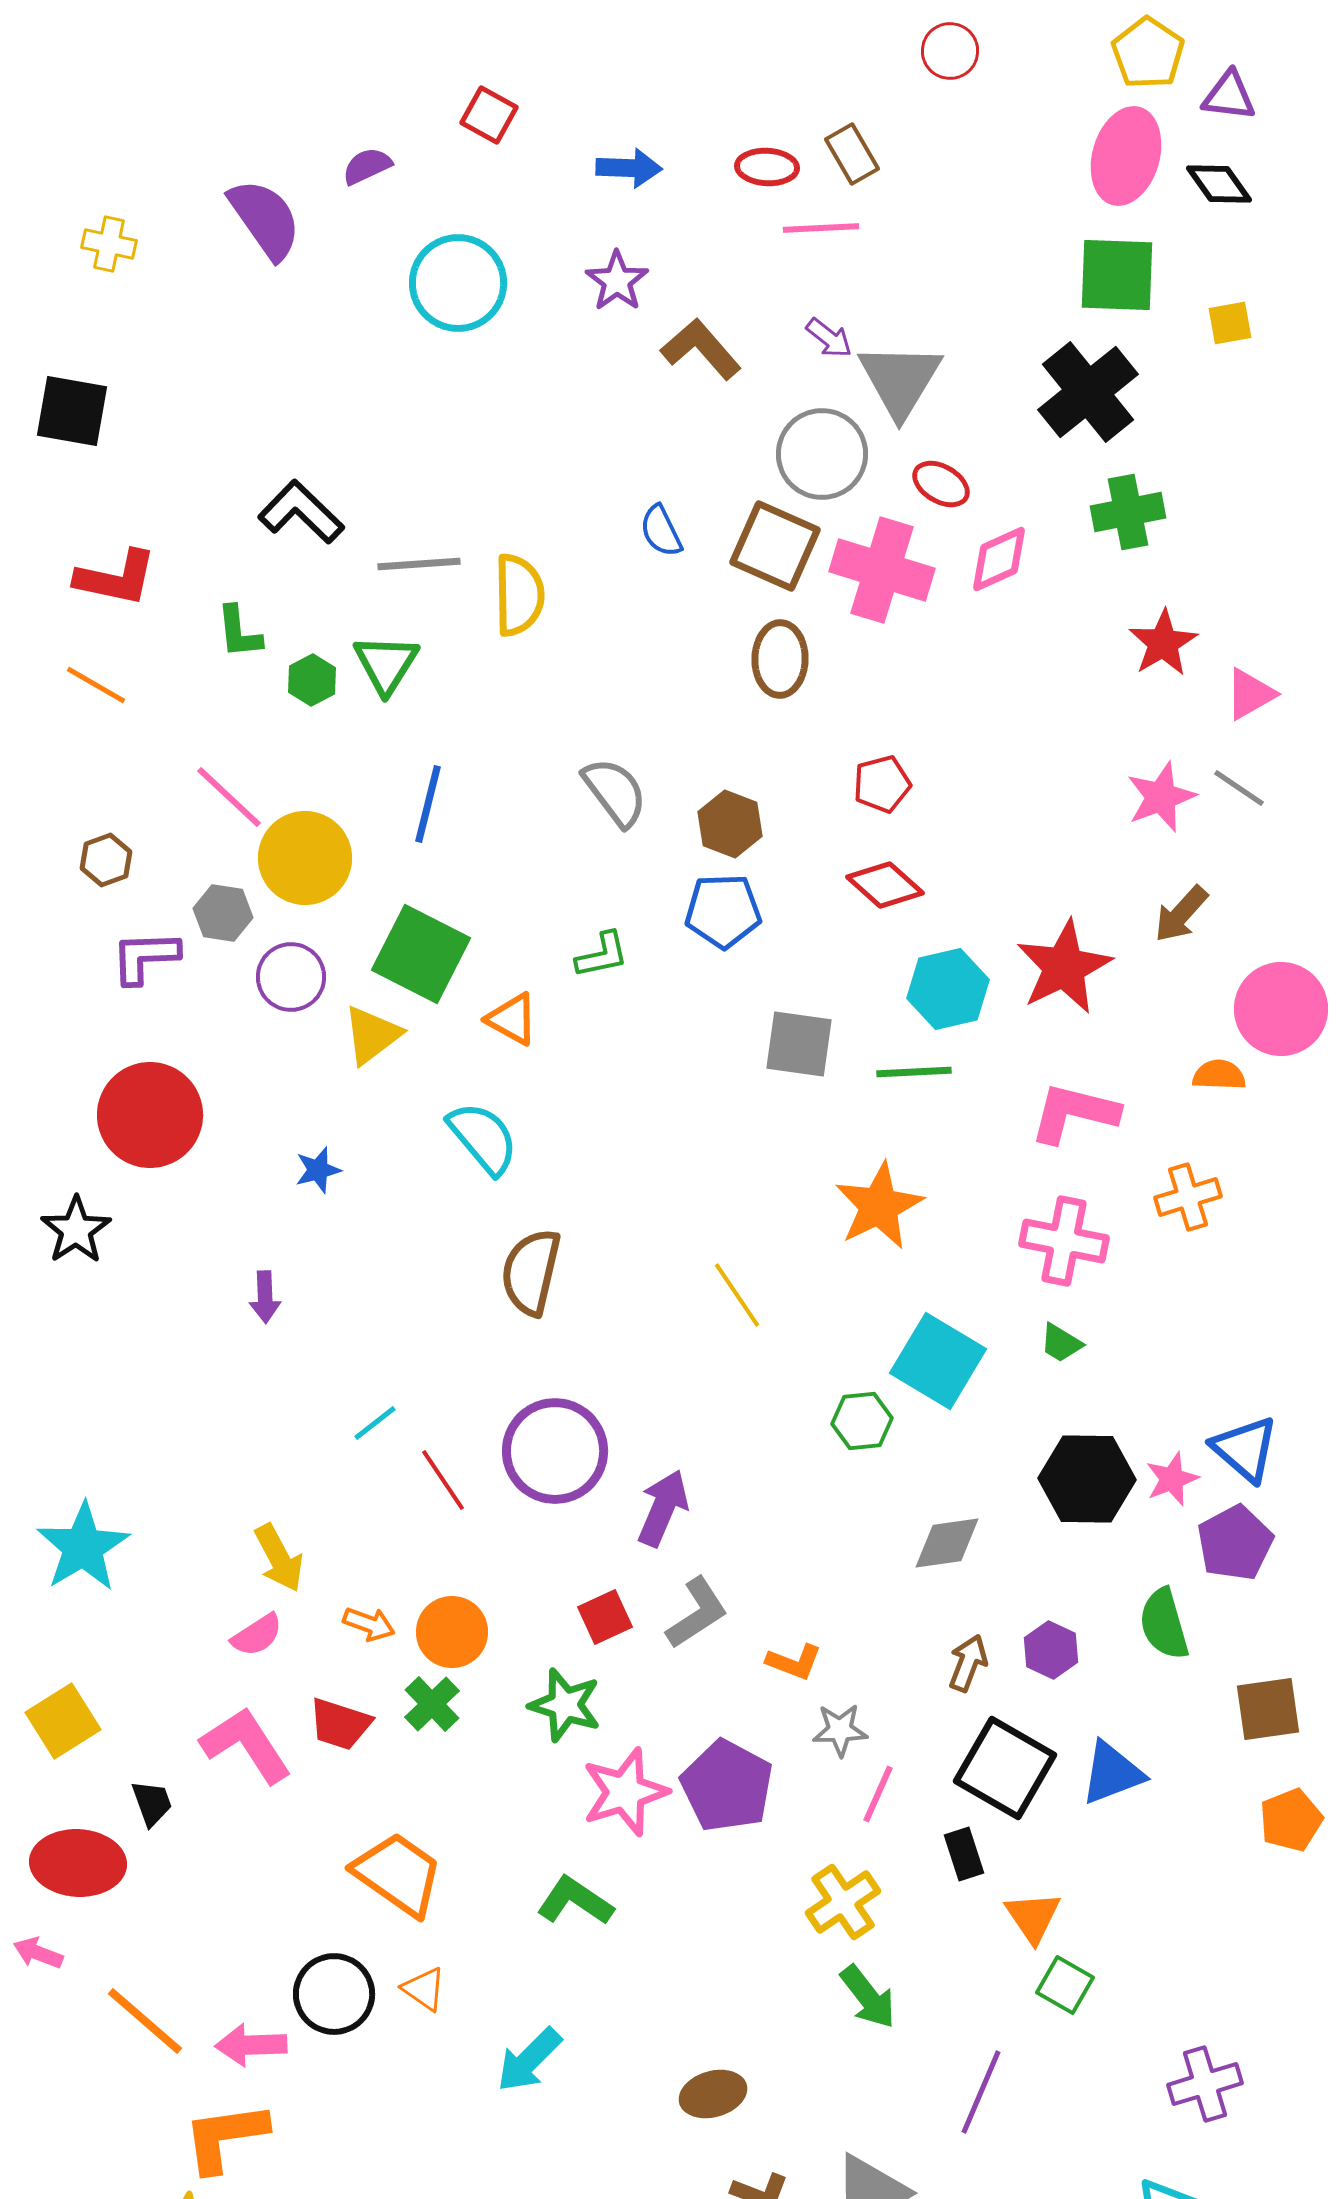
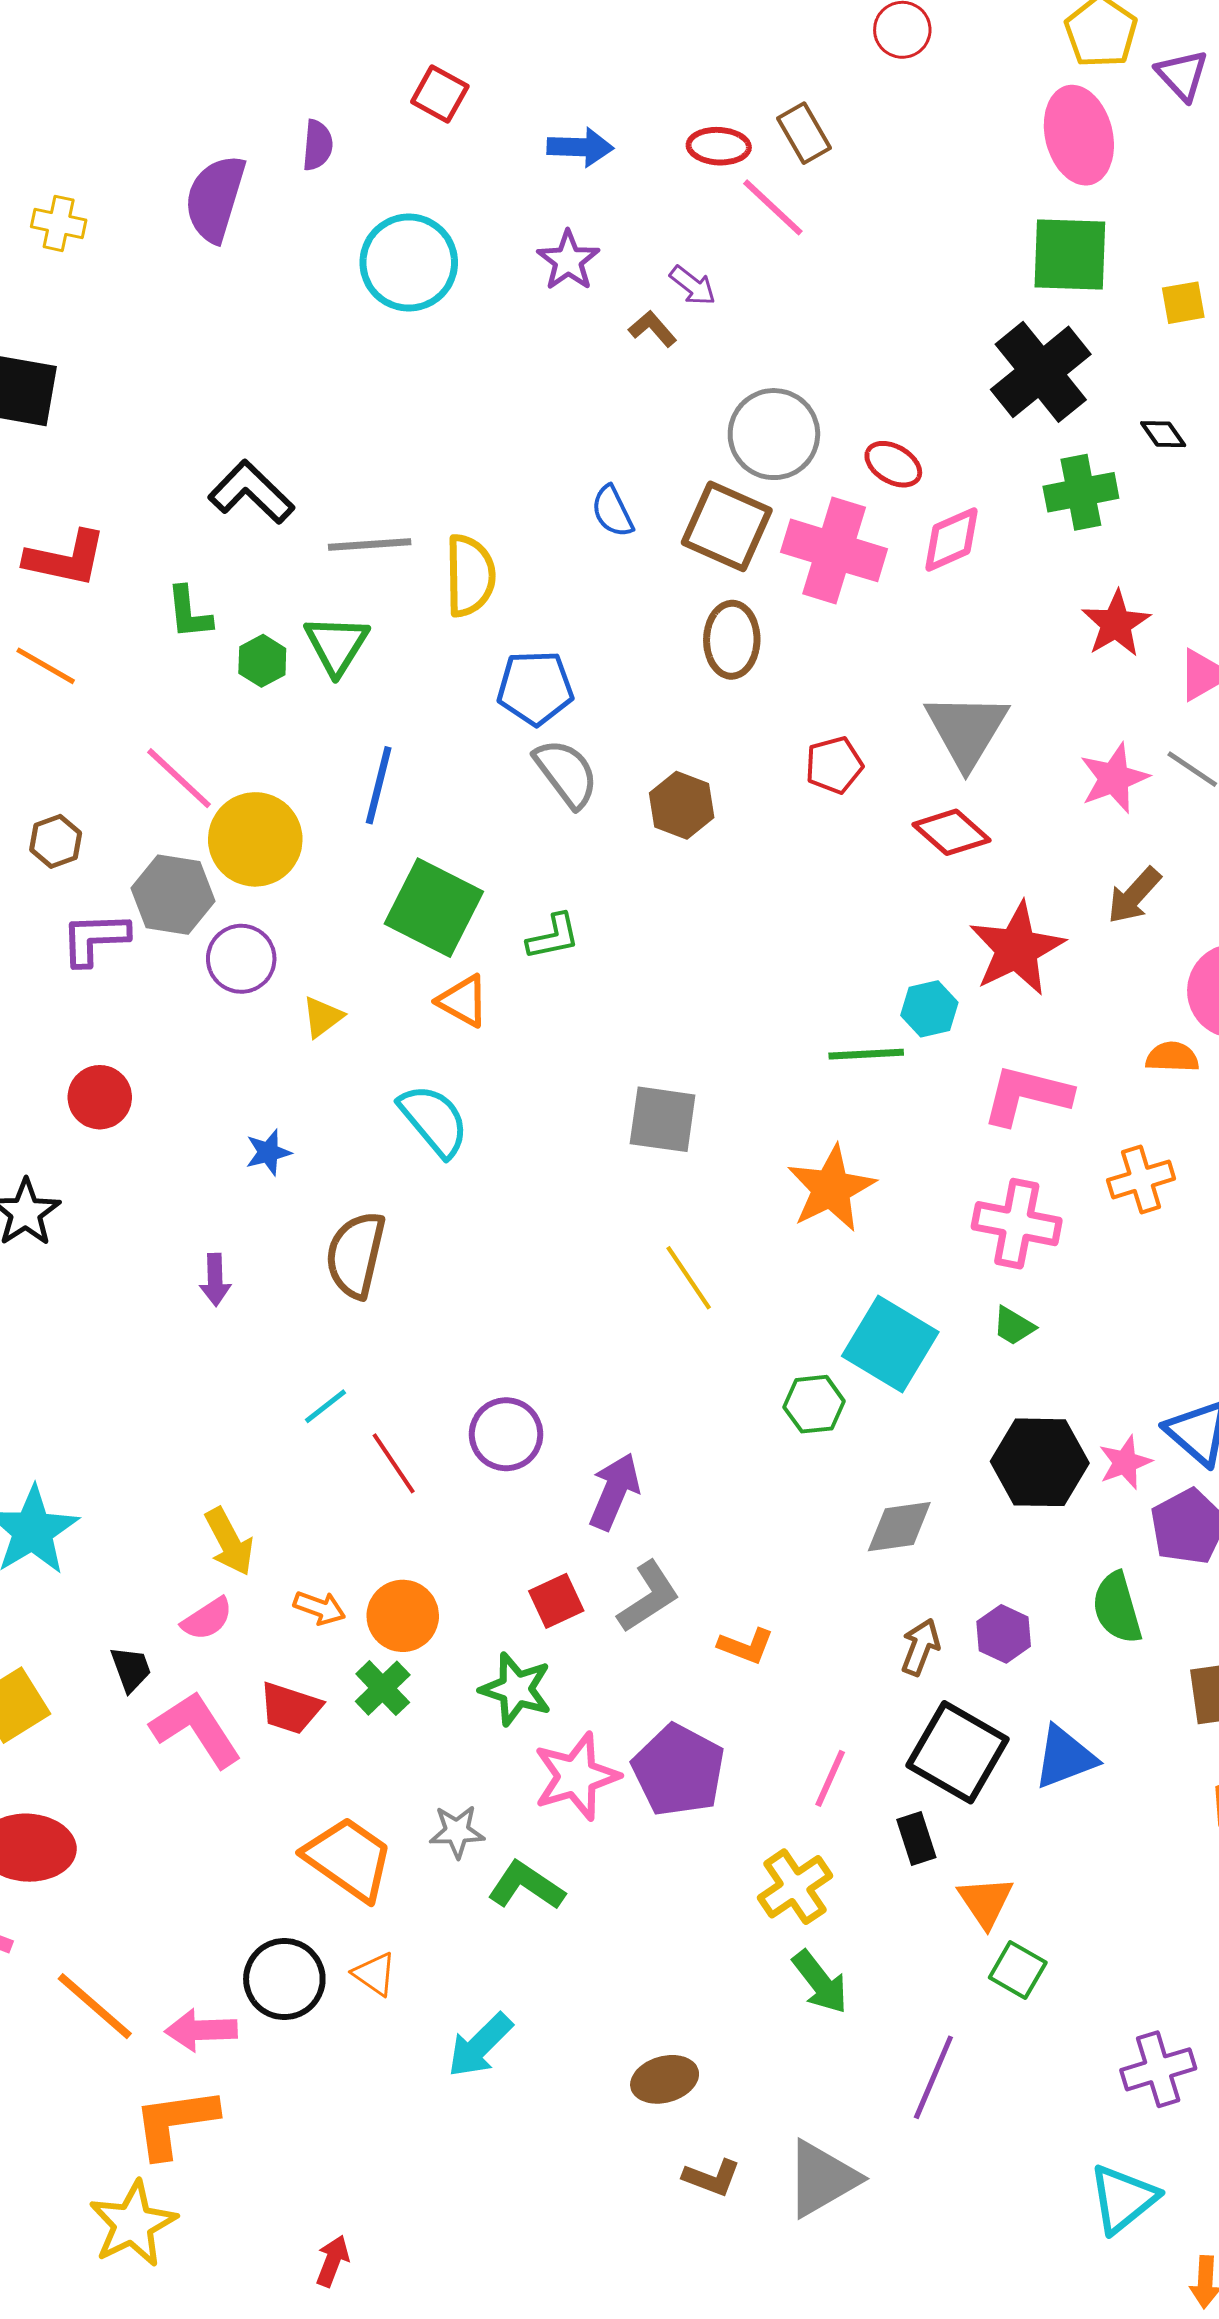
purple triangle: (1229, 96) -> (1182, 75), turned 40
pink ellipse: (1126, 156) -> (1079, 135), turned -30
purple semicircle: (367, 166) -> (317, 145), turned 120
black diamond: (1219, 184) -> (1163, 434), moved, size x0.7
purple semicircle: (265, 219) -> (215, 198), turned -128
pink line: (821, 228) -> (773, 207), turned 46
purple arrow: (829, 338) -> (693, 286), moved
brown L-shape: (701, 349) -> (653, 329), size x0.6
gray triangle: (900, 380) -> (967, 730), moved
red diamond: (885, 885) -> (951, 832), moved
blue pentagon: (723, 911) -> (535, 688), moved
gray hexagon: (223, 913) -> (173, 895), size x1.4
green square: (421, 954) -> (434, 908), moved
cyan hexagon: (948, 989) -> (929, 1009), moved, size x0.7
yellow triangle: (372, 1035) -> (322, 1017), size x0.7
gray square: (799, 1044) -> (663, 1119), moved
red circle: (150, 1115) -> (100, 1097), size x0.6
brown semicircle: (531, 1272) -> (356, 1255), moved
purple circle: (555, 1451) -> (506, 1434), size x0.7
gray star: (840, 1730) -> (457, 1832), moved
black trapezoid: (152, 1803) -> (131, 1669), moved

